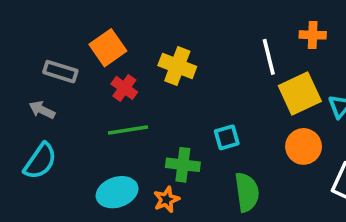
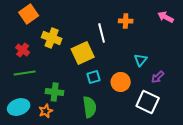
orange square: (108, 48) -> (29, 14), moved
yellow square: (300, 93) -> (83, 53), moved
cyan square: (227, 137) -> (94, 77), moved

